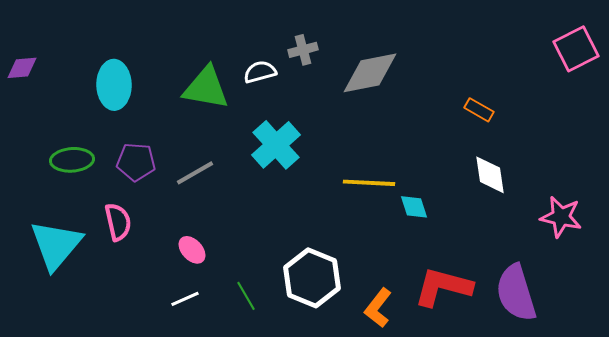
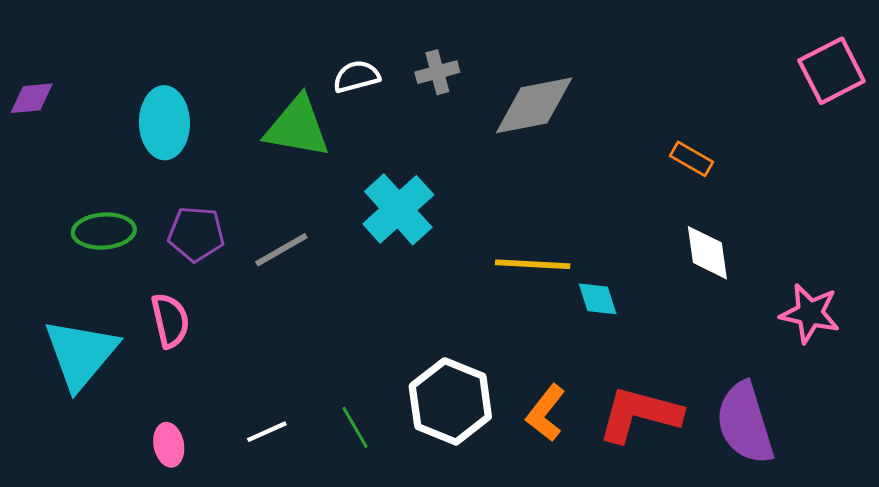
white semicircle: (260, 72) -> (356, 77), moved
pink ellipse: (192, 250) -> (169, 445), moved, turned 32
orange L-shape: (378, 308) -> (546, 413), moved

